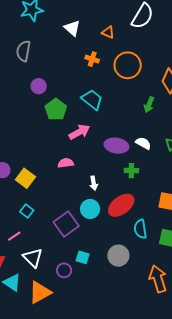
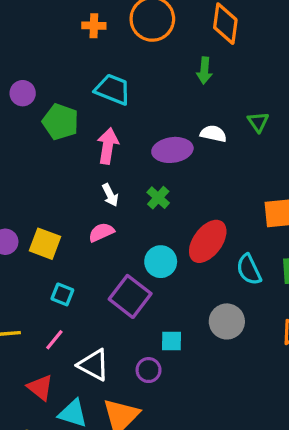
pink arrow: (79, 132) -> (108, 146), turned -35
pink semicircle: (66, 163) -> (101, 232), moved
green cross: (131, 171) -> (158, 198), moved, turned -32
white arrow: (94, 183) -> (110, 195), moved

